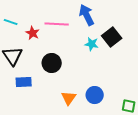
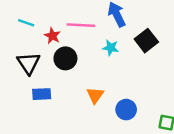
cyan star: (92, 44) -> (111, 48), moved
black circle: (52, 63) -> (65, 58), moved
orange triangle: (69, 98) -> (95, 95), moved

